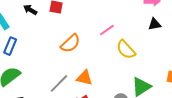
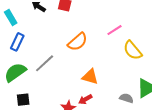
gray line: (59, 83) -> (45, 63), moved

